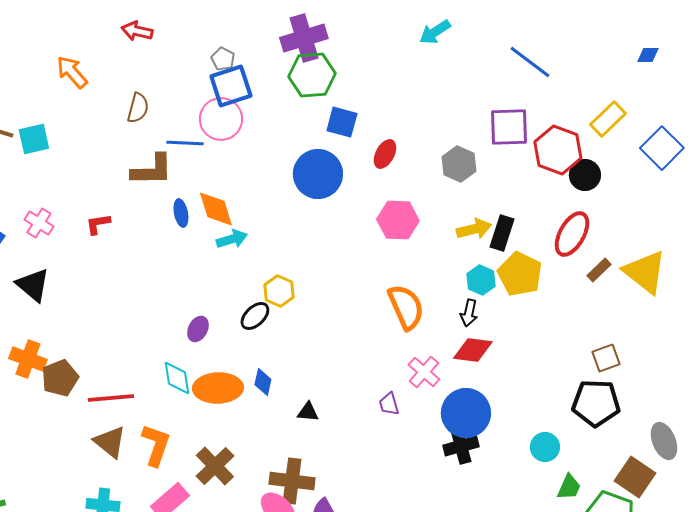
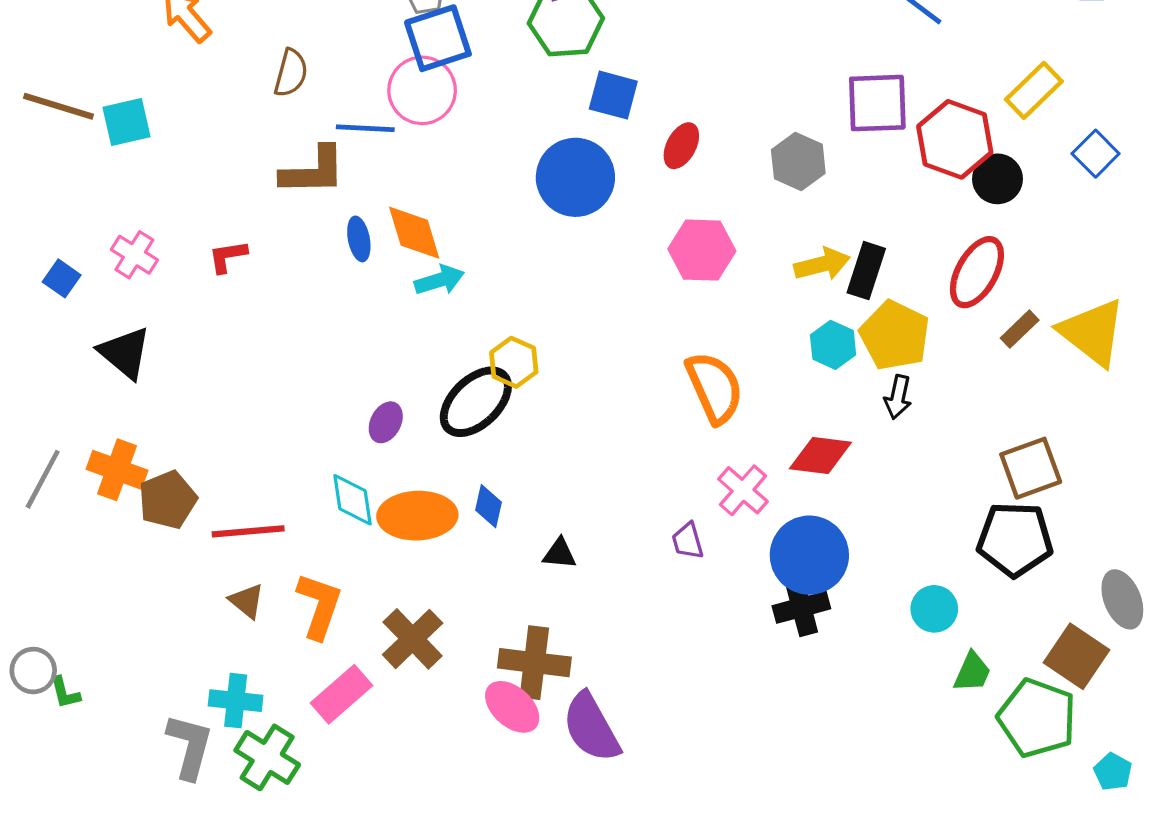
blue square: (662, 148) -> (1096, 154), moved, size x0.7
black arrow: (469, 313) -> (898, 397), moved
black ellipse: (255, 316) -> (476, 402), size x1.6
brown square: (606, 358) -> (1031, 468), size x1.4
brown triangle: (110, 442) -> (247, 601), size x0.7

